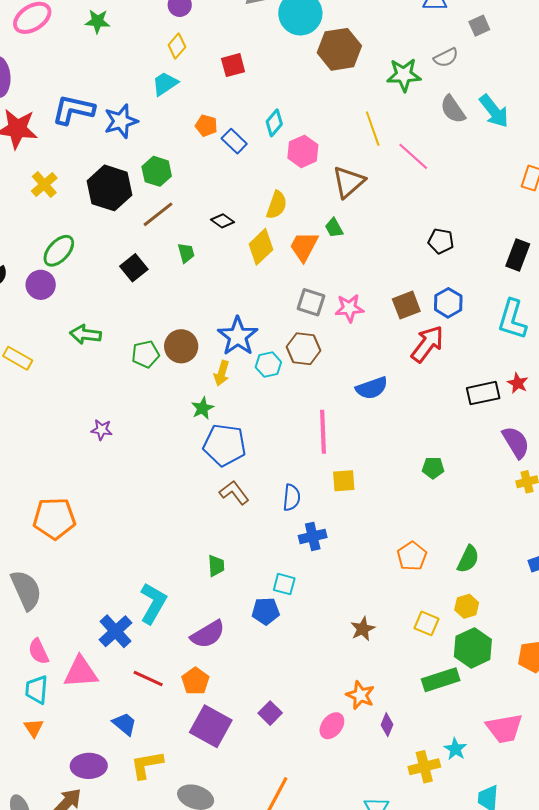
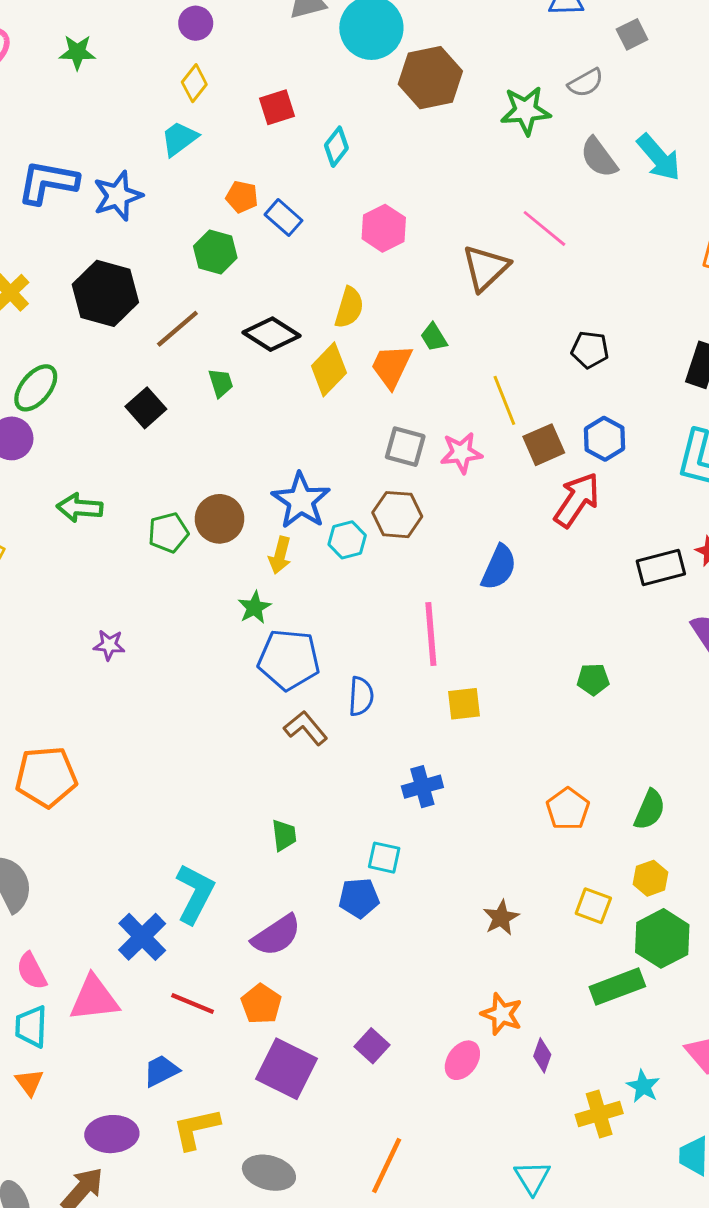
cyan diamond: (274, 123) -> (336, 147), moved
yellow line: (373, 129) -> (504, 400), moved
green hexagon: (157, 171) -> (215, 252), moved
brown triangle: (349, 182) -> (486, 268), moved
black diamond: (222, 221) -> (271, 334), size x1.6
blue semicircle: (372, 388) -> (499, 567), turned -44
blue semicircle: (292, 498) -> (361, 696), moved
blue trapezoid: (125, 724) -> (161, 1071), turned -64

